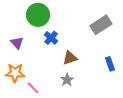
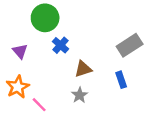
gray rectangle: (101, 25) -> (130, 45), moved
blue rectangle: (110, 64) -> (121, 80), moved
orange star: (15, 73) -> (18, 87), turned -30

